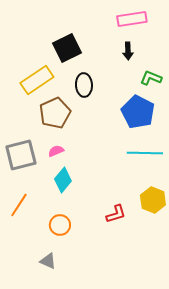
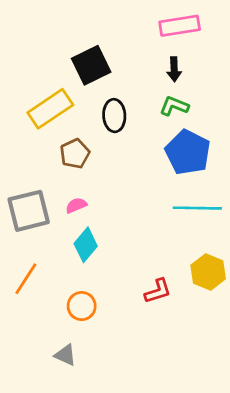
green L-shape: (151, 78) -> (174, 106), moved
brown pentagon: (55, 113) -> (75, 154), size x0.7

